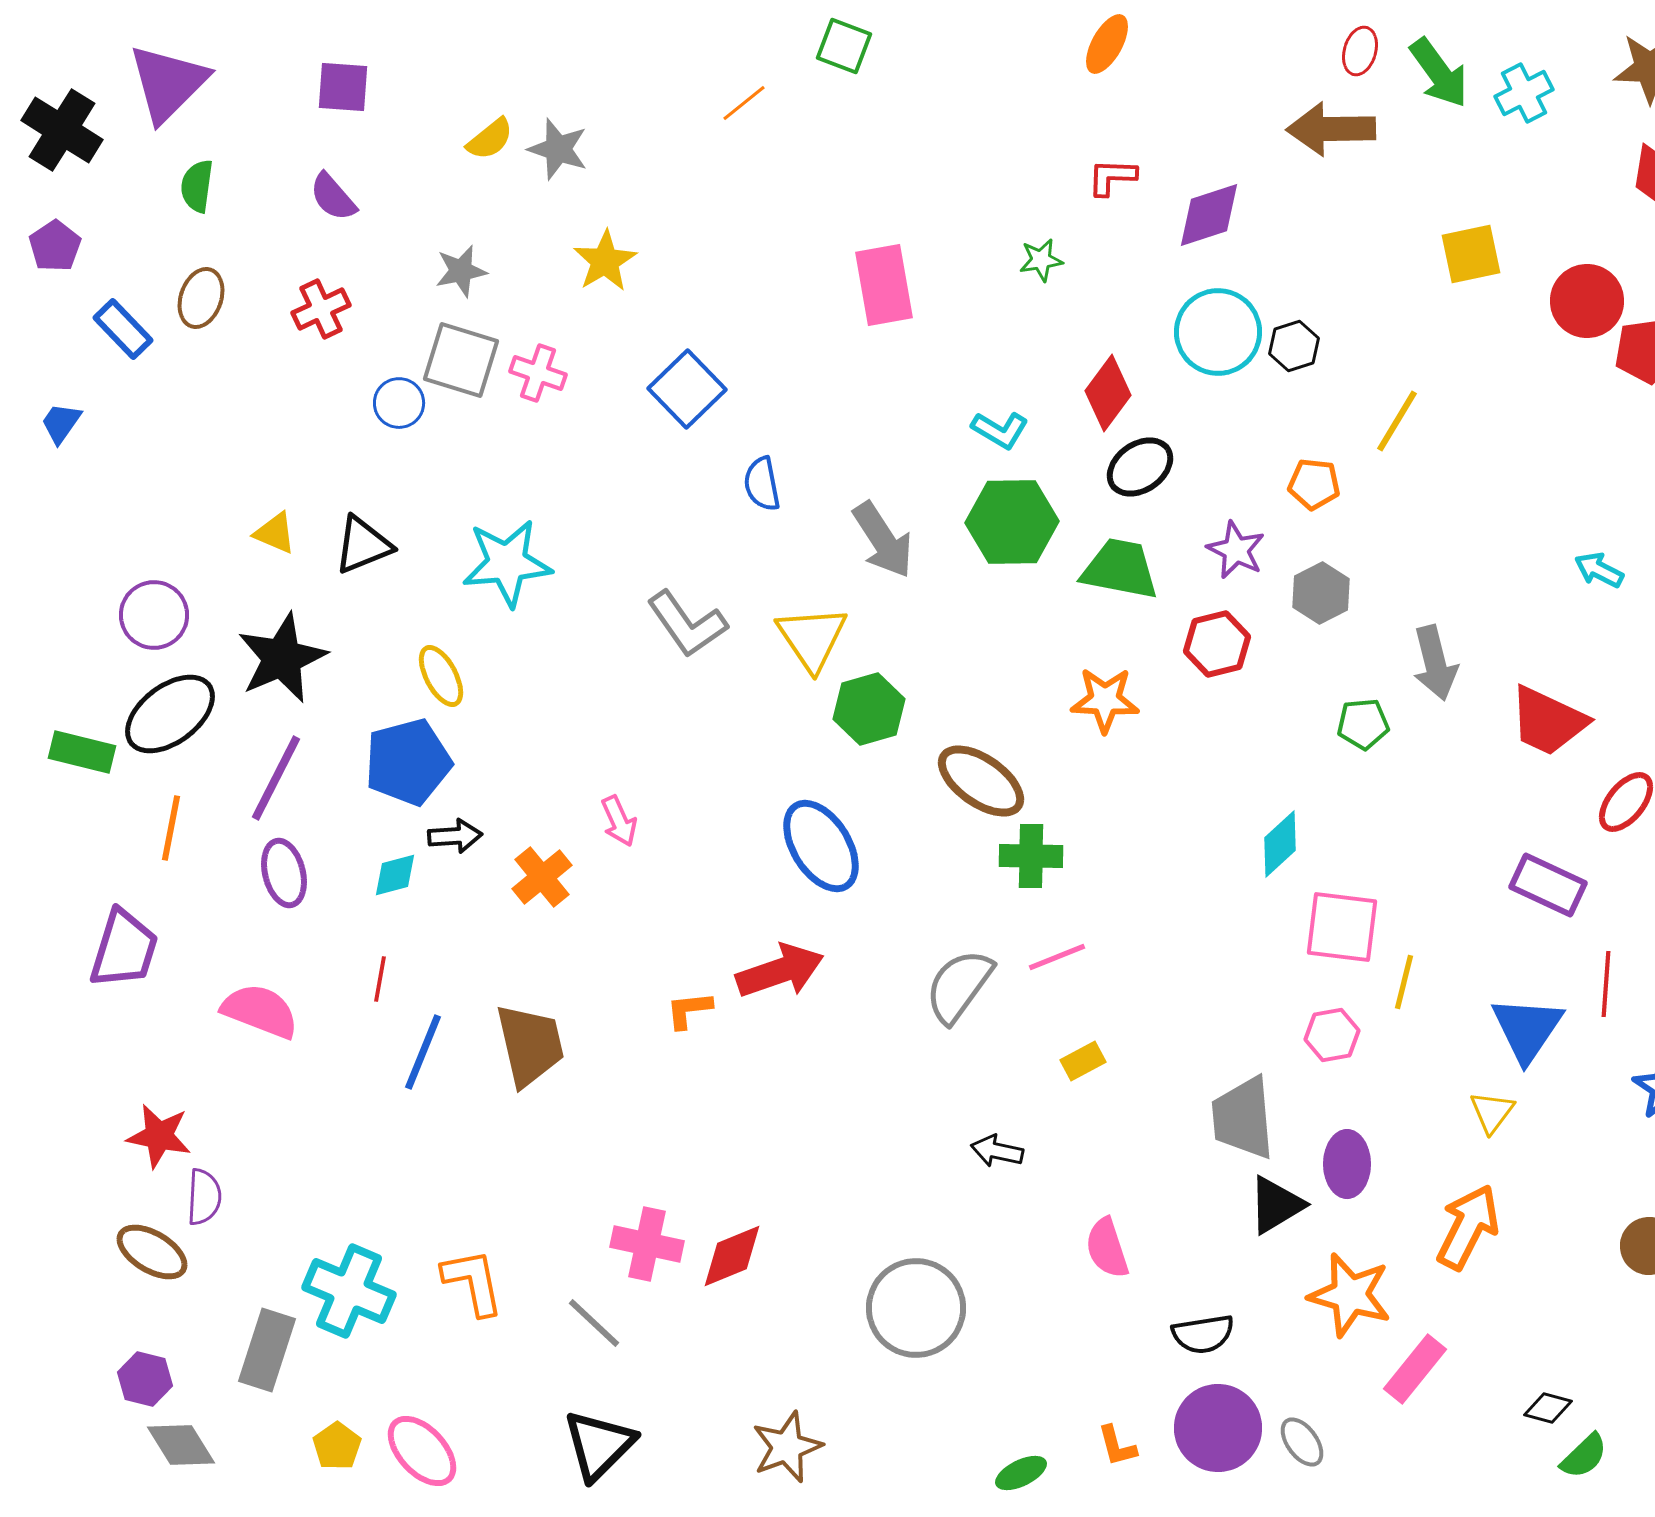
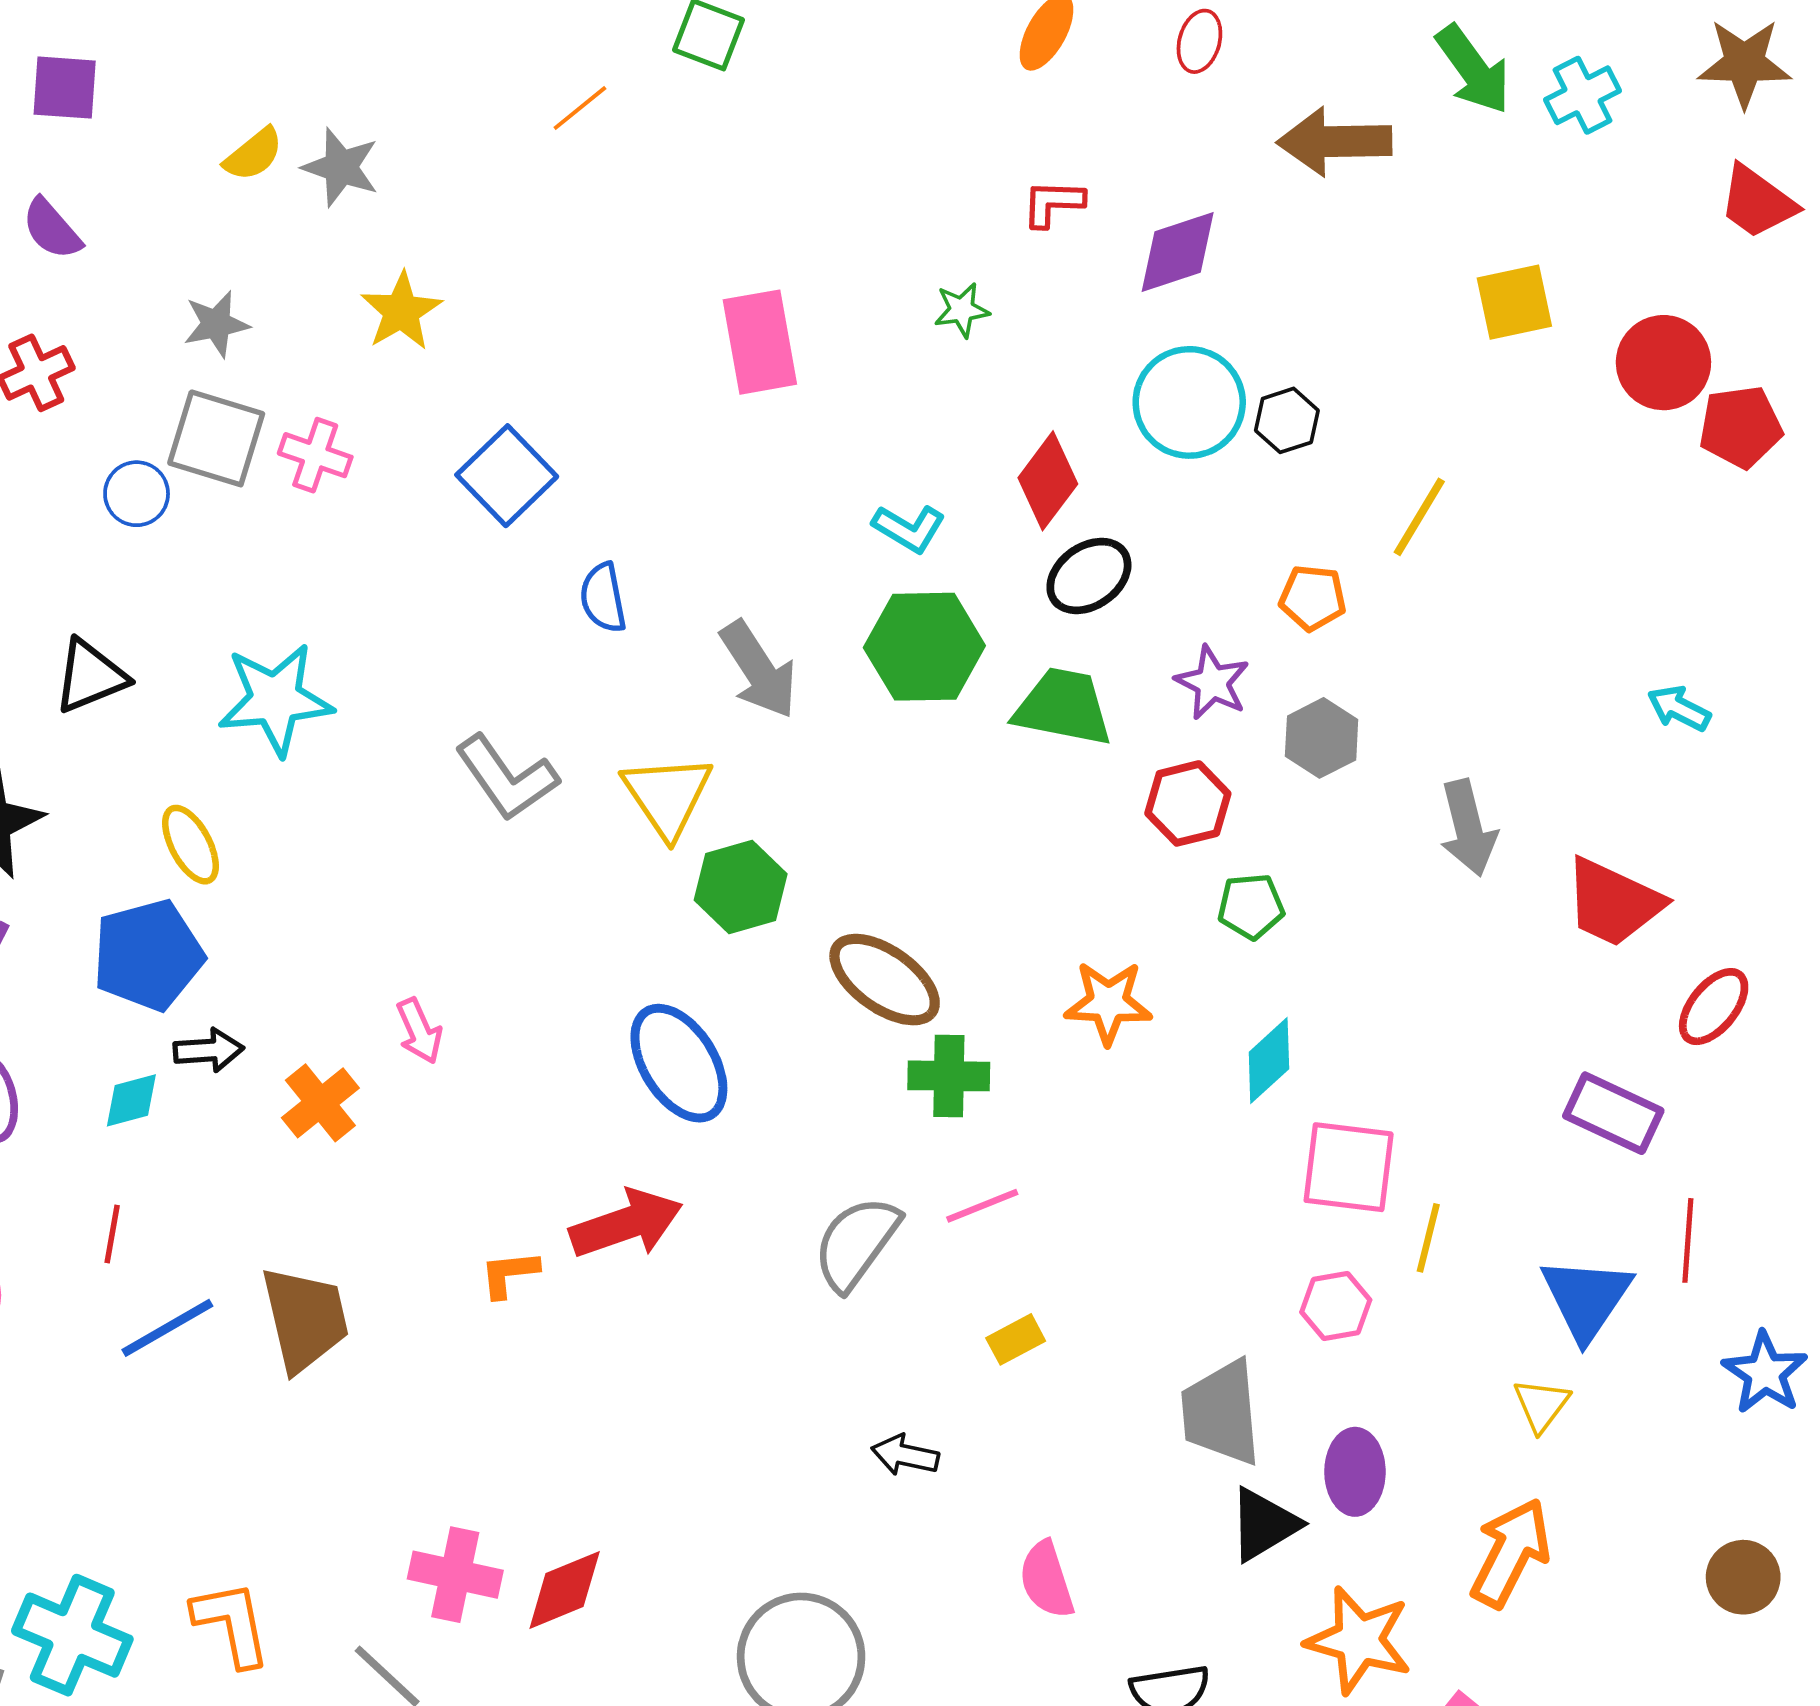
red ellipse: (1360, 51) -> (1199, 41), moved
orange star: (1105, 700) -> (1108, 1003), moved
green pentagon: (1363, 724) -> (1251, 906), moved
blue line: (423, 1052) -> (167, 1328), turned 38

